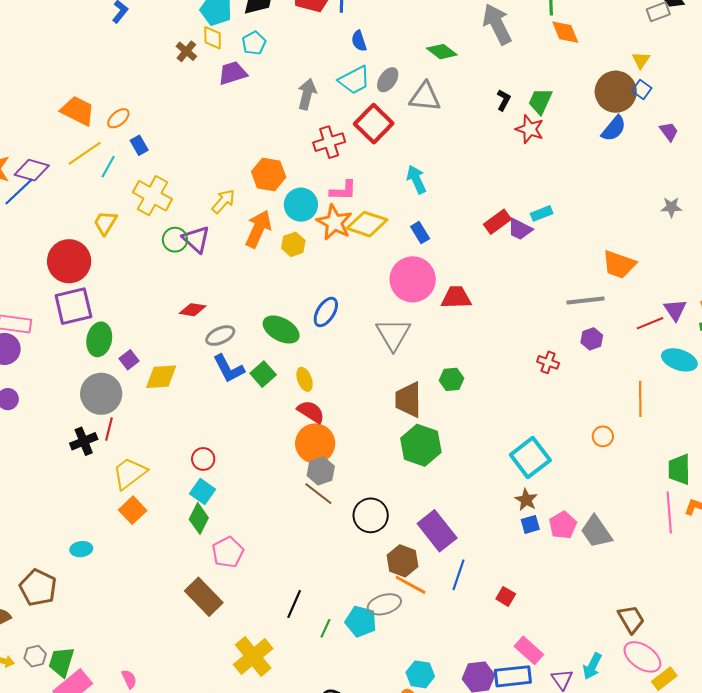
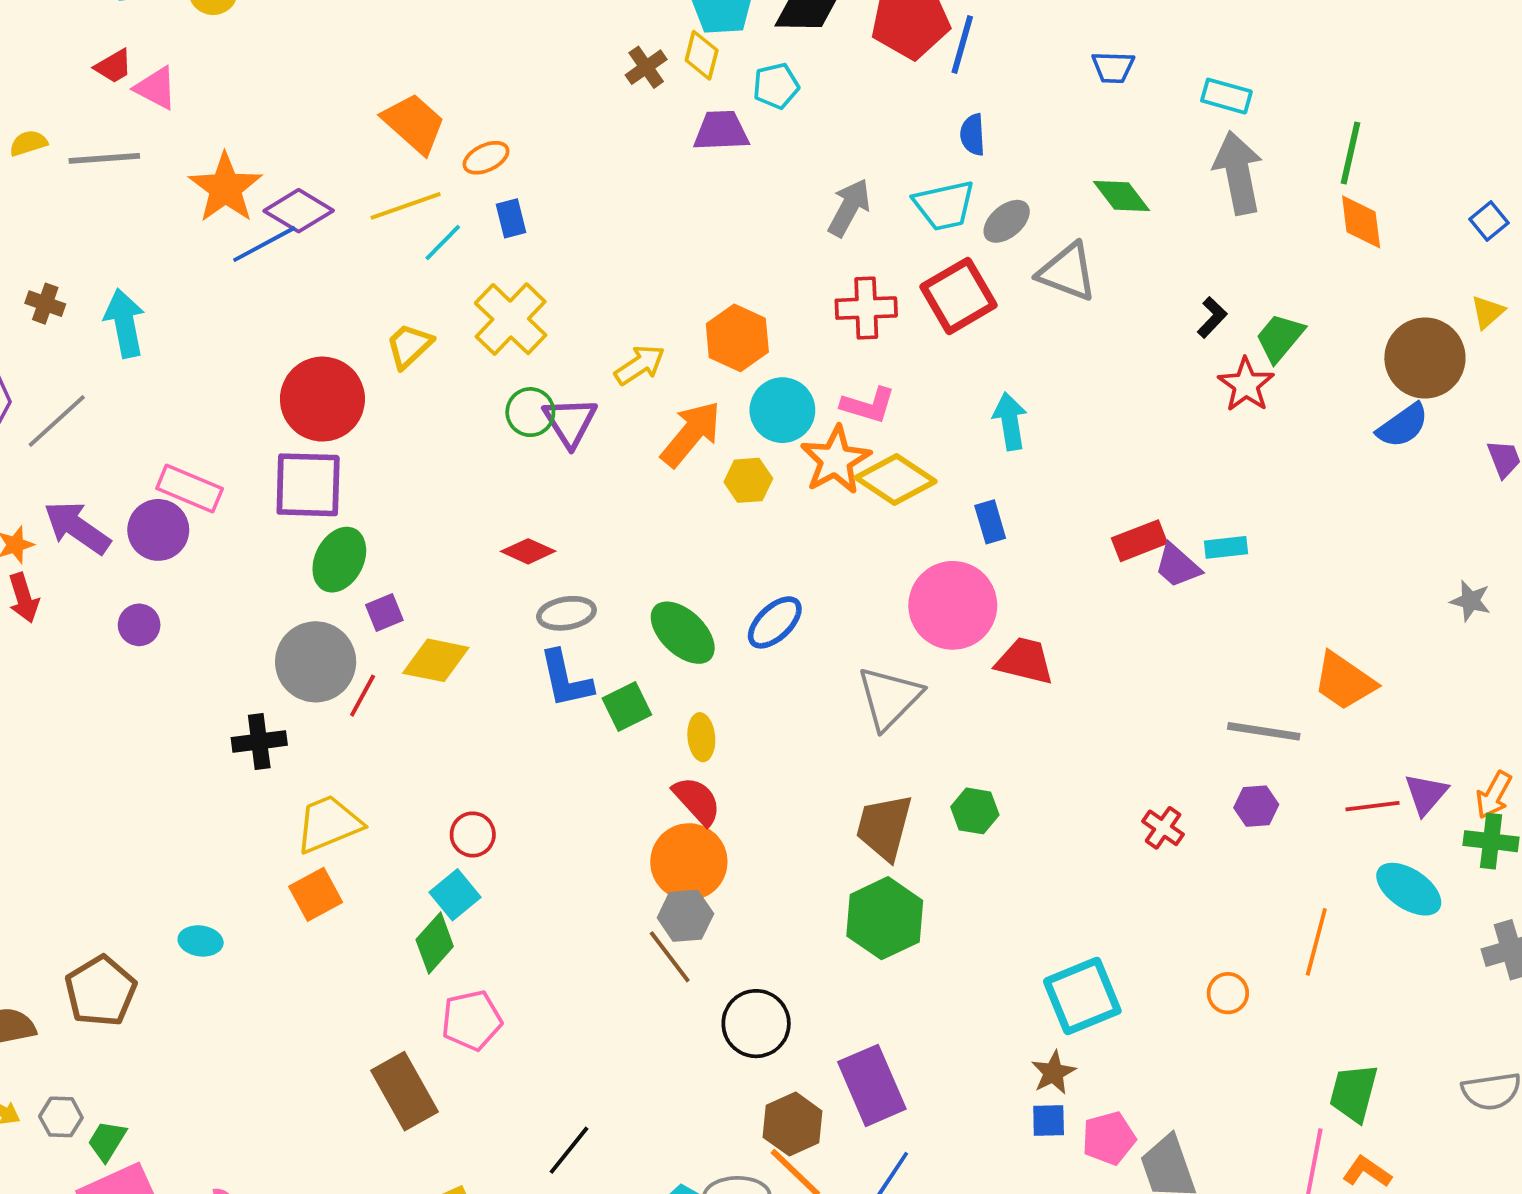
blue square: (642, 89) -> (1489, 221), moved
red line: (109, 429) -> (363, 696), moved
green trapezoid: (61, 662) -> (107, 1141), size x0.7

